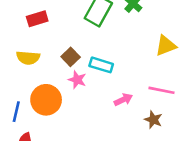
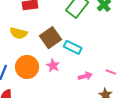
brown square: (71, 57) -> (51, 38), size x1.5
pink star: (77, 80) -> (53, 66), moved

